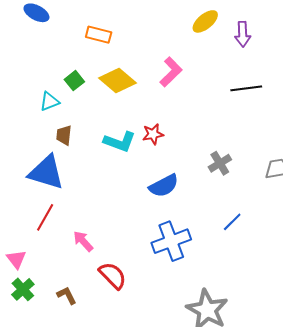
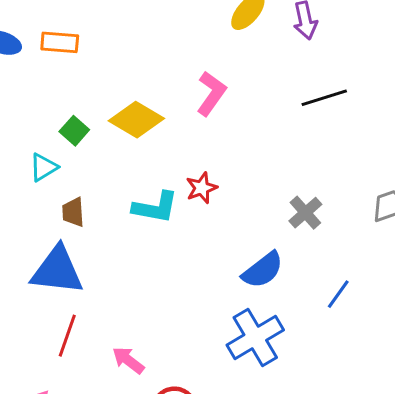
orange rectangle: (99, 35) -> (60, 42), moved
blue semicircle: (164, 186) -> (263, 270), moved

